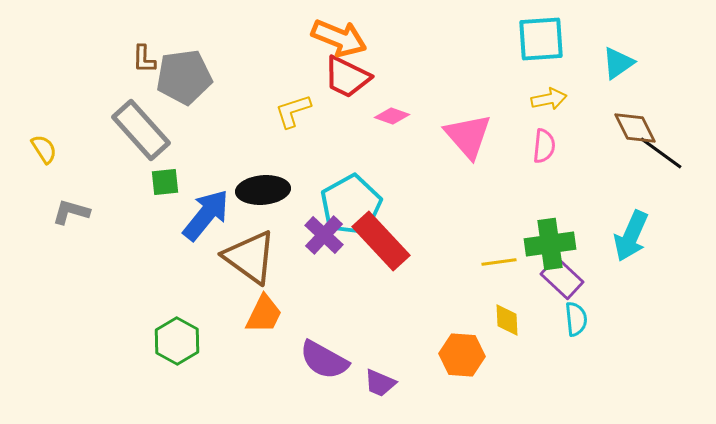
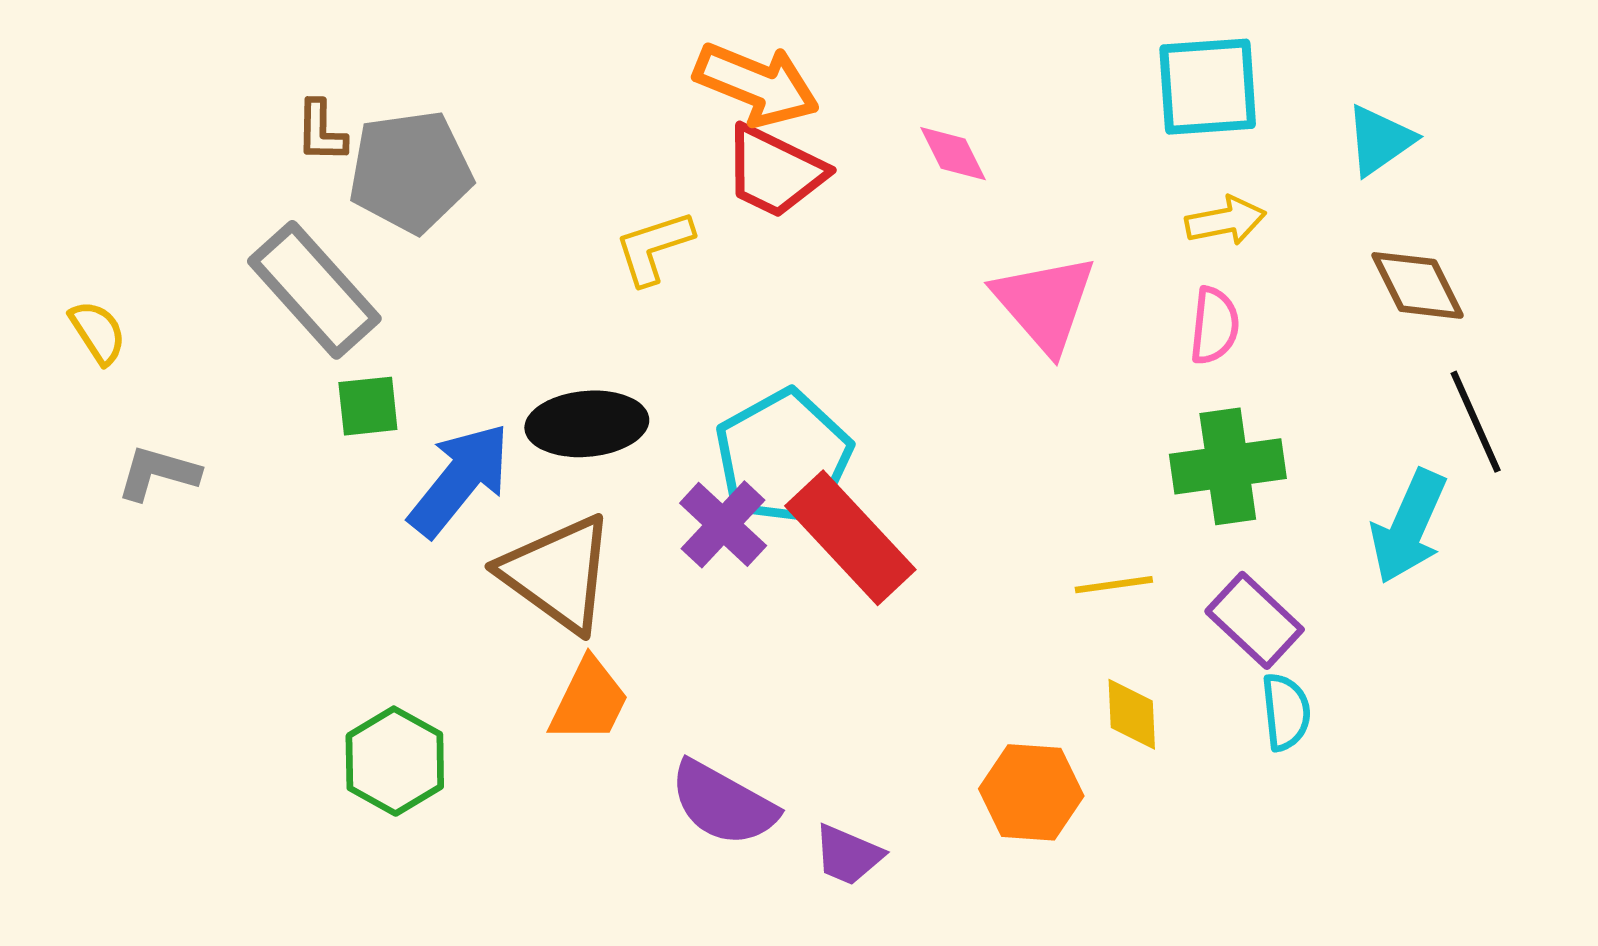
pink diamond: (392, 116) -> (953, 154), moved, turned 44
black line: (661, 153) -> (1476, 422), moved, turned 30
green cross: (550, 244) -> (1228, 466), moved

